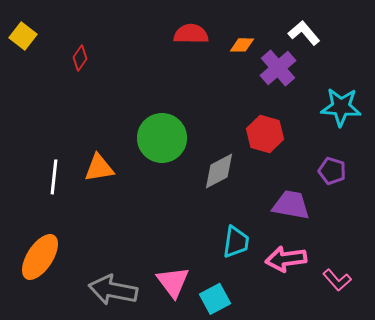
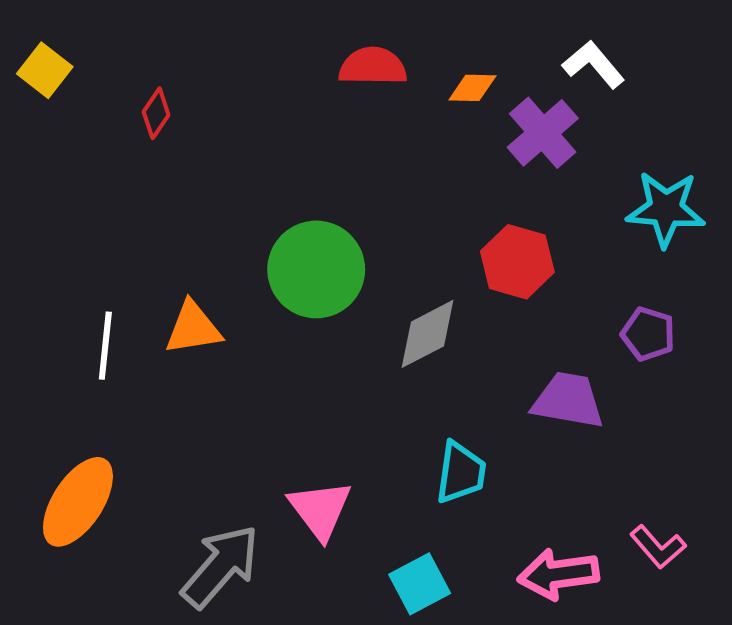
pink arrow: (286, 259) -> (558, 574), moved
pink triangle: (173, 282) -> (320, 510), moved
gray arrow: (113, 290) -> (221, 566), turned 120

